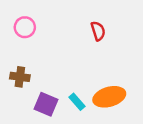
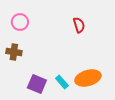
brown cross: (20, 77) -> (14, 52), moved

